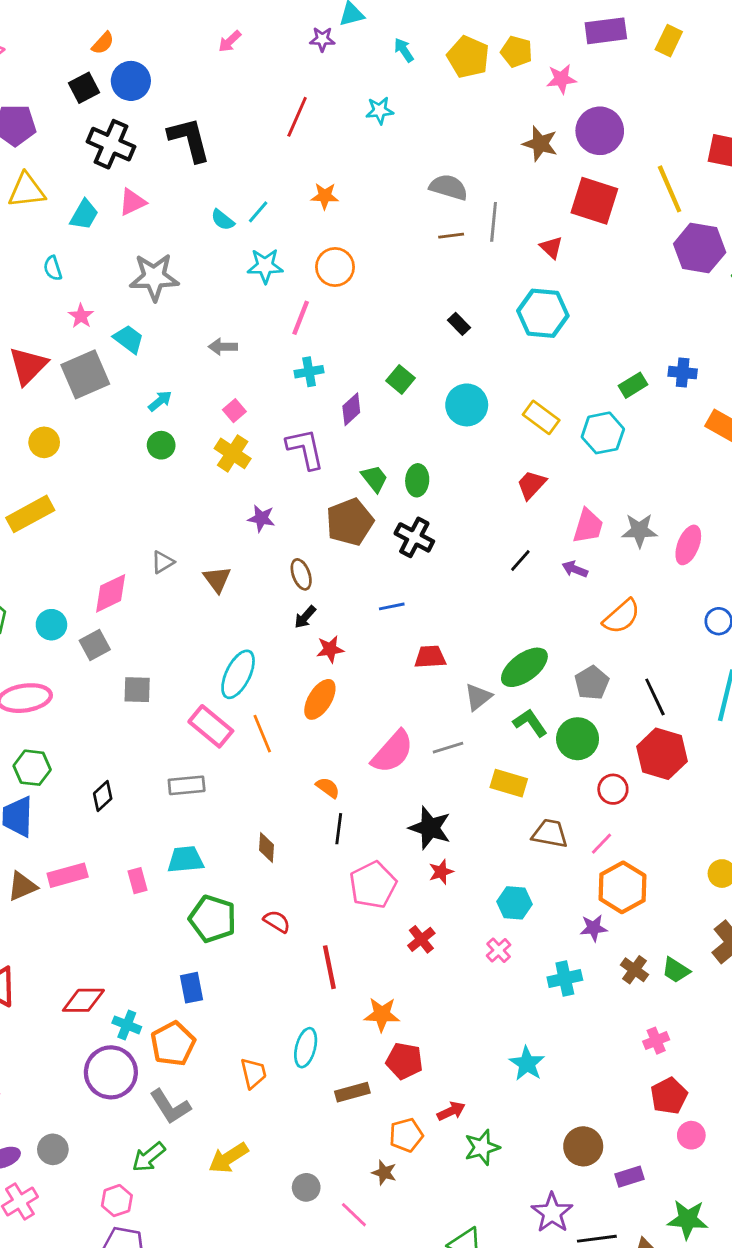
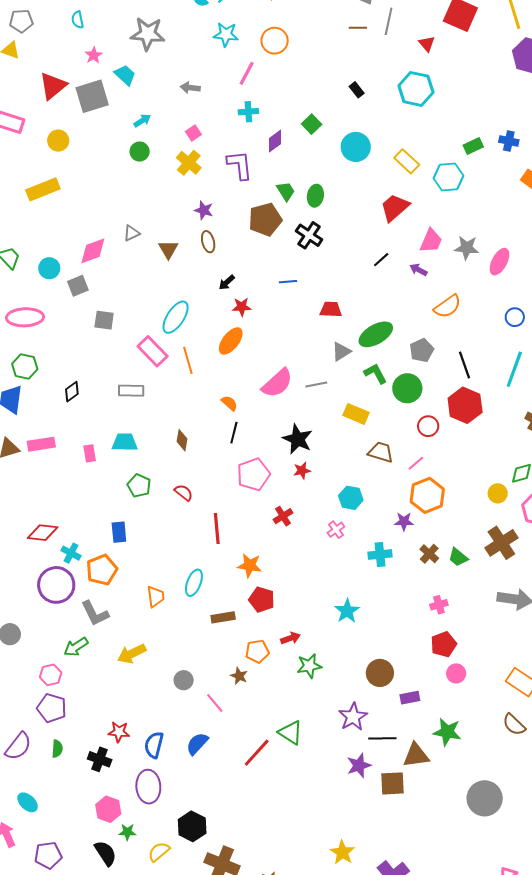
red trapezoid: (531, 485) -> (395, 208), size x1.4
brown ellipse: (301, 574) -> (208, 242), moved
red trapezoid: (430, 657) -> (331, 309), moved
green pentagon: (213, 919) -> (139, 486), size x0.7

